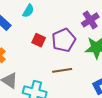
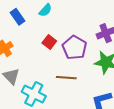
purple pentagon: (64, 40) -> (75, 48), turned -30

